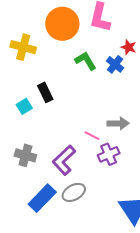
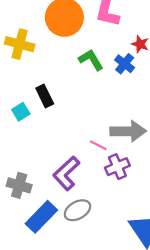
gray arrow: (118, 123) -> (128, 131), size x1.4
gray cross: (25, 155) -> (19, 185), moved

